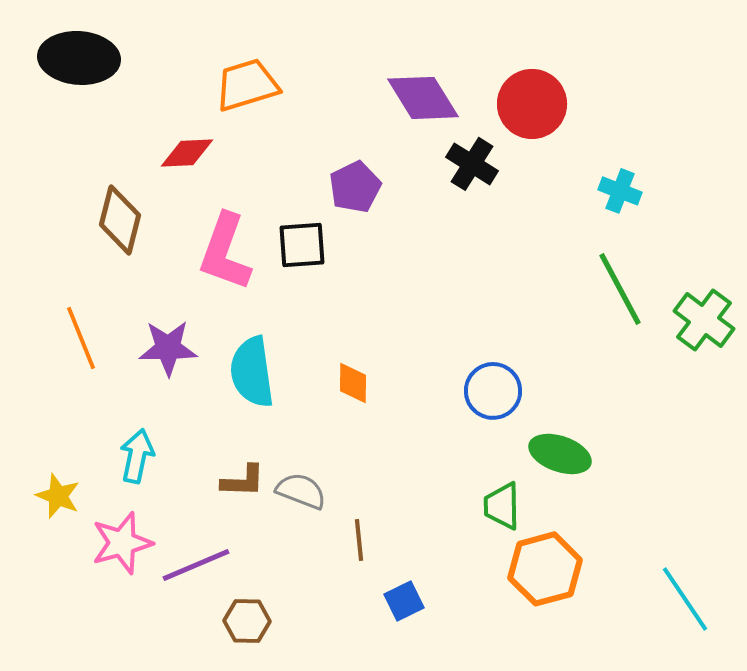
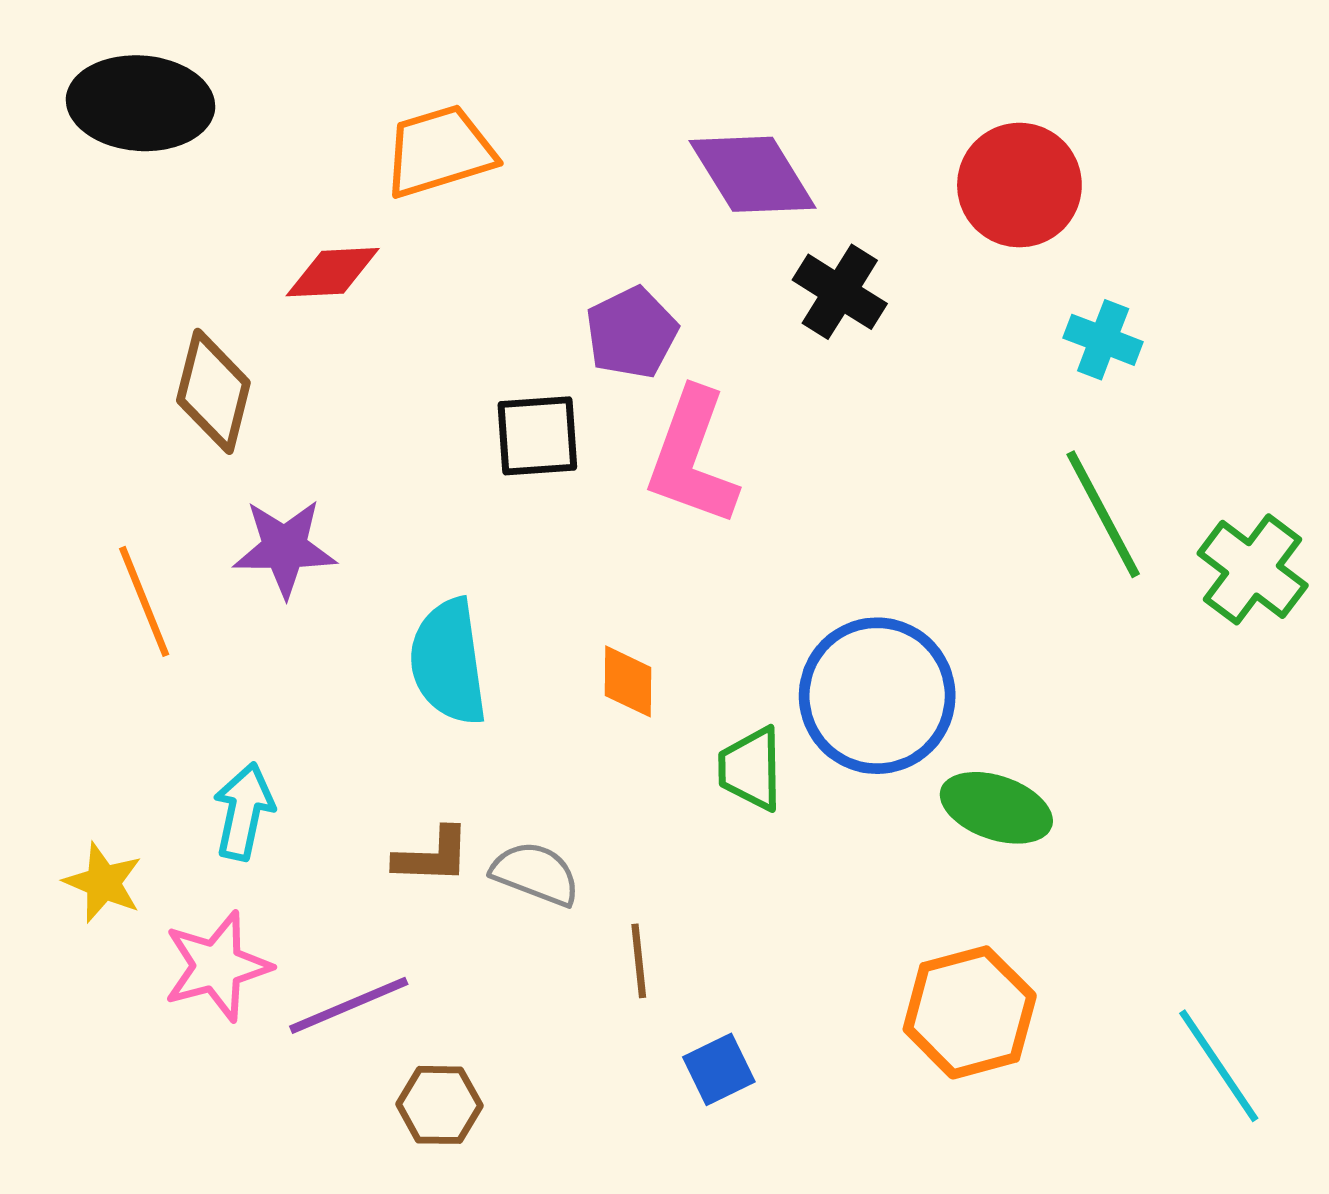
red circle: (532, 104) -> (1019, 185), moved
pink L-shape: (225, 252) -> (692, 457), moved
purple star: (168, 348) -> (285, 548), moved
blue circle: (493, 391) -> (877, 696), size x1.5
green trapezoid: (502, 506) -> (751, 769), moved

